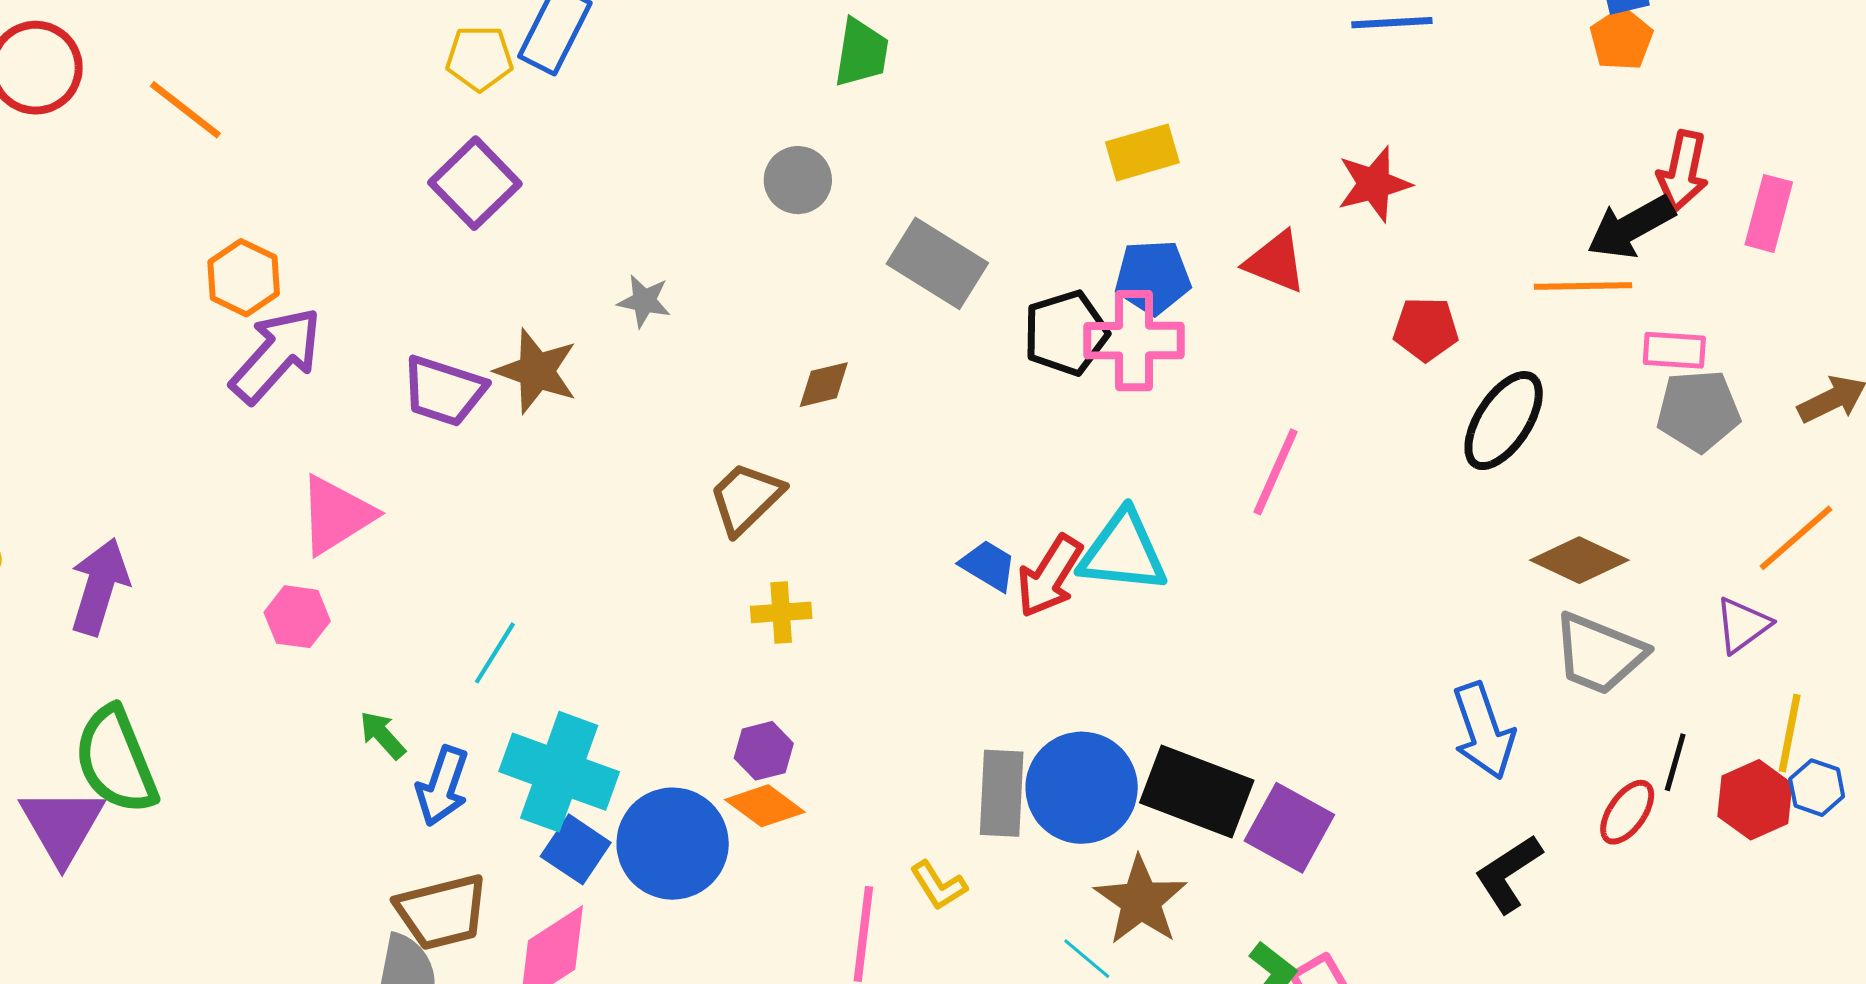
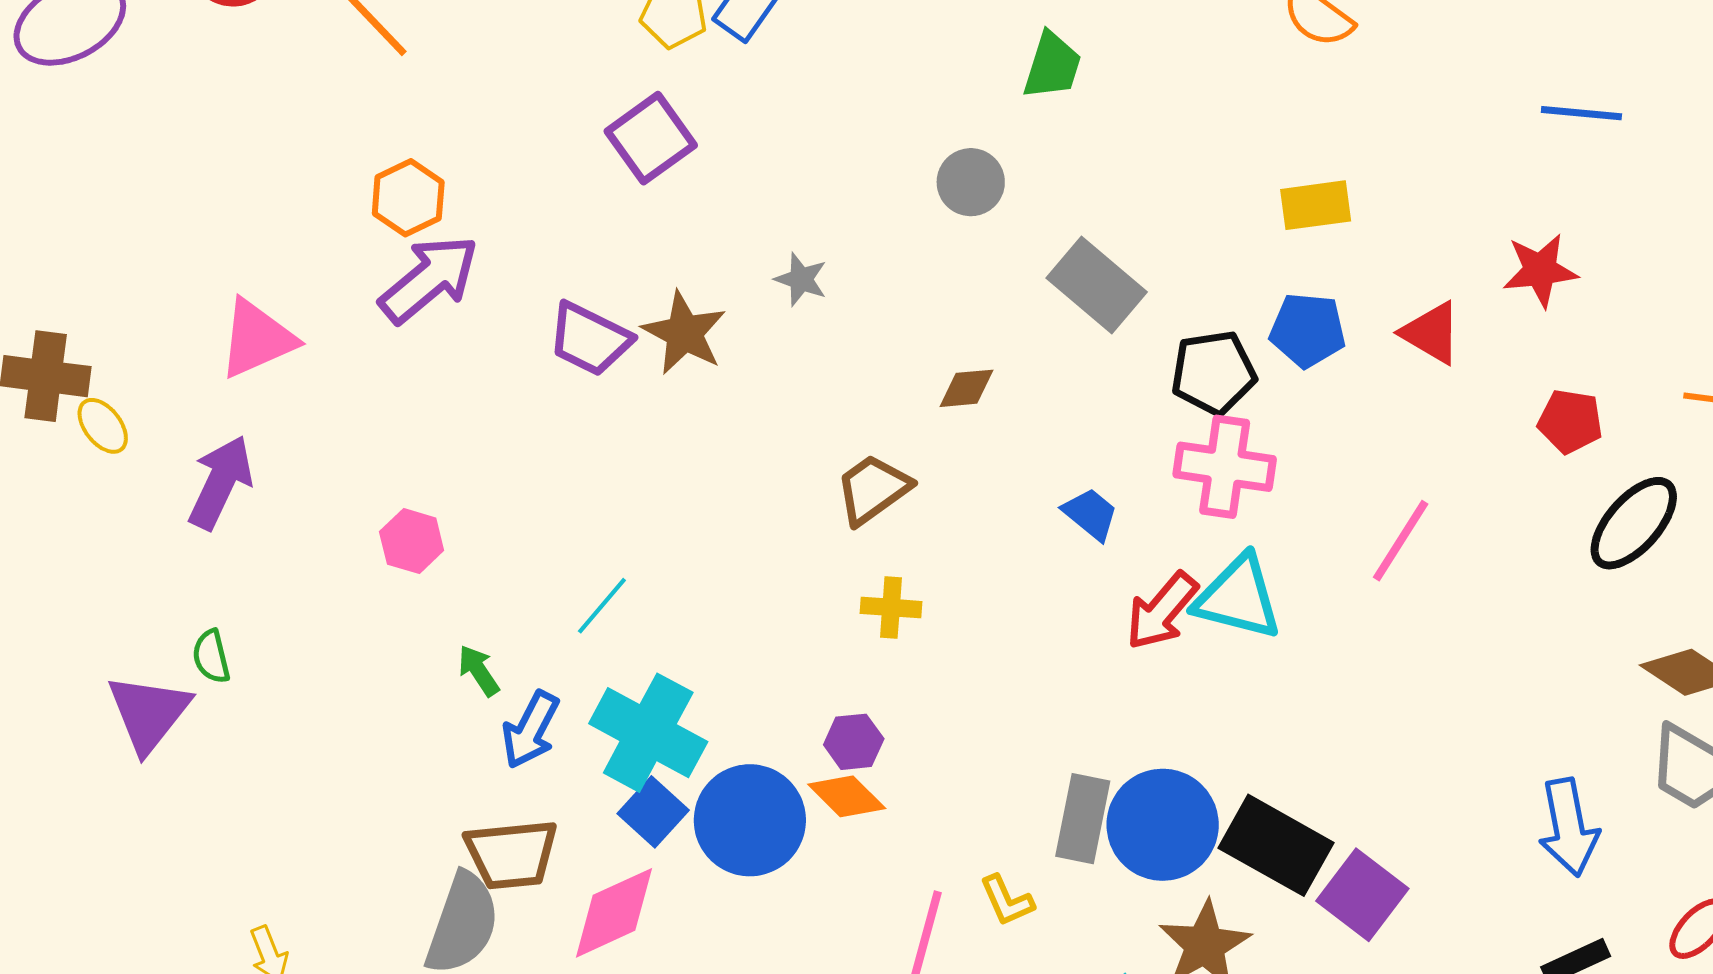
pink cross: (1134, 341) -> (1225, 467), moved
pink triangle: (336, 515) -> (257, 339), moved
blue trapezoid: (988, 565) -> (1091, 514), moved
green semicircle: (116, 760) -> (211, 657), size x0.5

